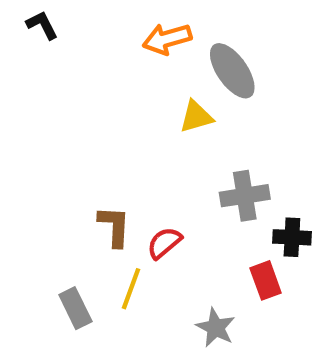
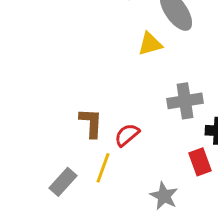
gray rectangle: (75, 308) -> (63, 182), turned 68

